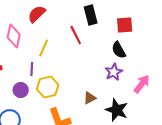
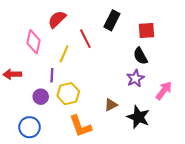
black rectangle: (91, 15) -> (112, 20), turned 42
red line: (76, 35) -> (85, 39), moved

